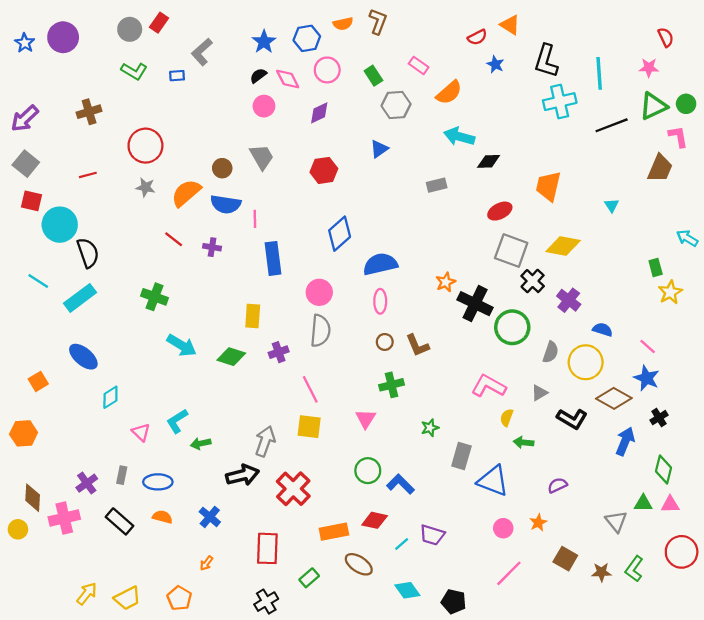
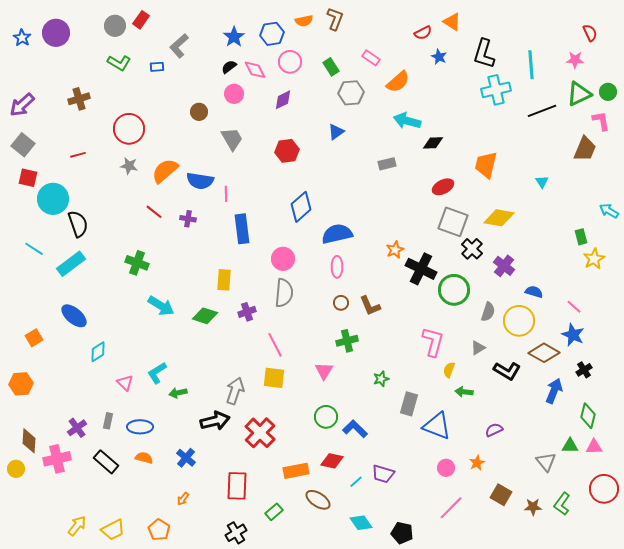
brown circle: (222, 168) -> (199, 112), moved
pink L-shape: (489, 386) -> (433, 342), turned 76

